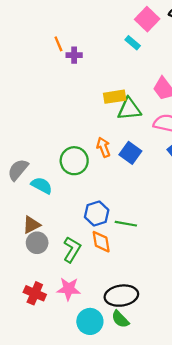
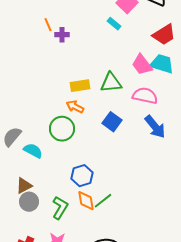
yellow rectangle: (115, 97) -> (80, 86), moved
orange arrow: (103, 147) -> (75, 107), moved, turned -42
green line: (126, 224) -> (103, 201), moved, turned -48

